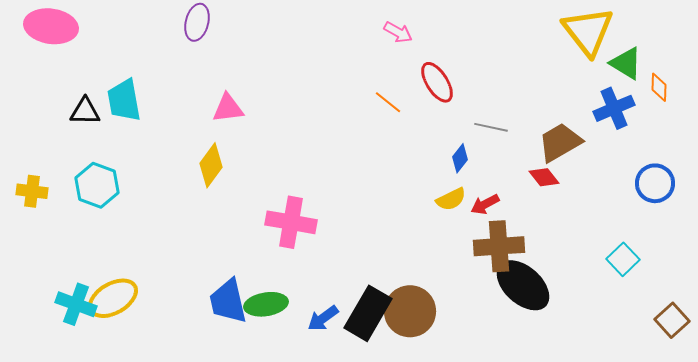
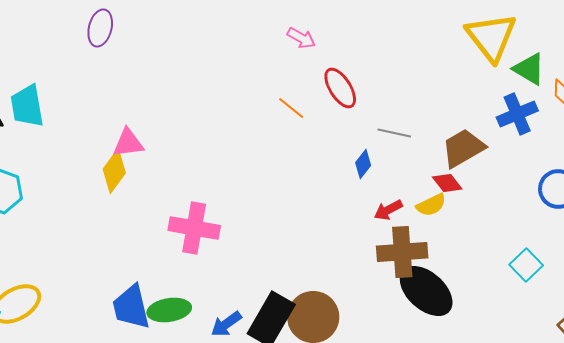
pink triangle: (228, 108) -> (128, 143), moved
yellow semicircle: (451, 199) -> (431, 205), moved

